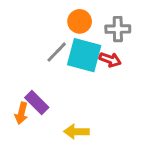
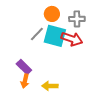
red arrow: (110, 60) -> (72, 39), size x1.5
orange arrow: (21, 113) -> (25, 81), moved

